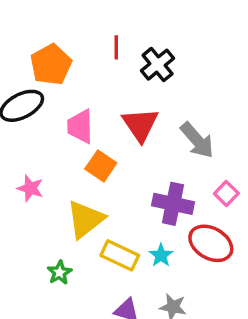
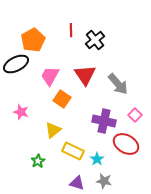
pink trapezoid: (80, 126) -> (50, 76), turned 30
yellow triangle: (85, 219) -> (53, 130), size x0.7
cyan star: (161, 255) -> (97, 159), moved

